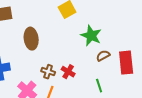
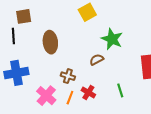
brown semicircle: (103, 56) -> (97, 60), moved
red cross: (68, 72) -> (88, 93), moved

